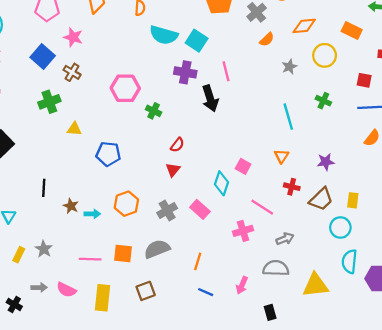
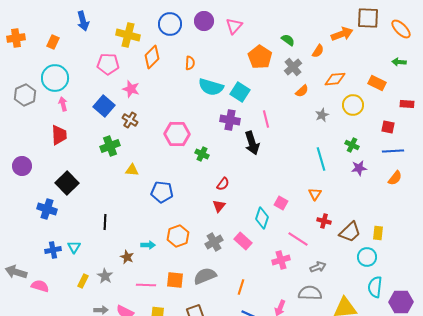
purple star: (326, 162) -> (359, 168), moved
brown star: (71, 206) -> (127, 257), moved

